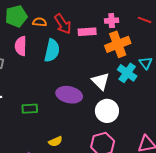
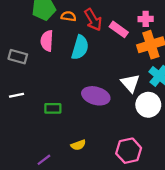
pink rectangle: (87, 32) -> (119, 29), turned 36
white circle: (107, 111) -> (148, 105), moved

